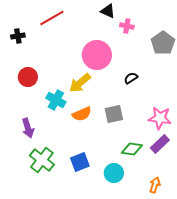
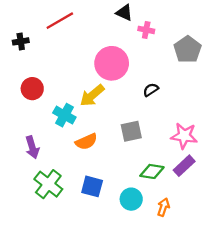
orange semicircle: (82, 114) -> (86, 142), moved
blue square: (80, 162) -> (92, 186), turned 36
orange arrow: (155, 185) -> (163, 207), moved

